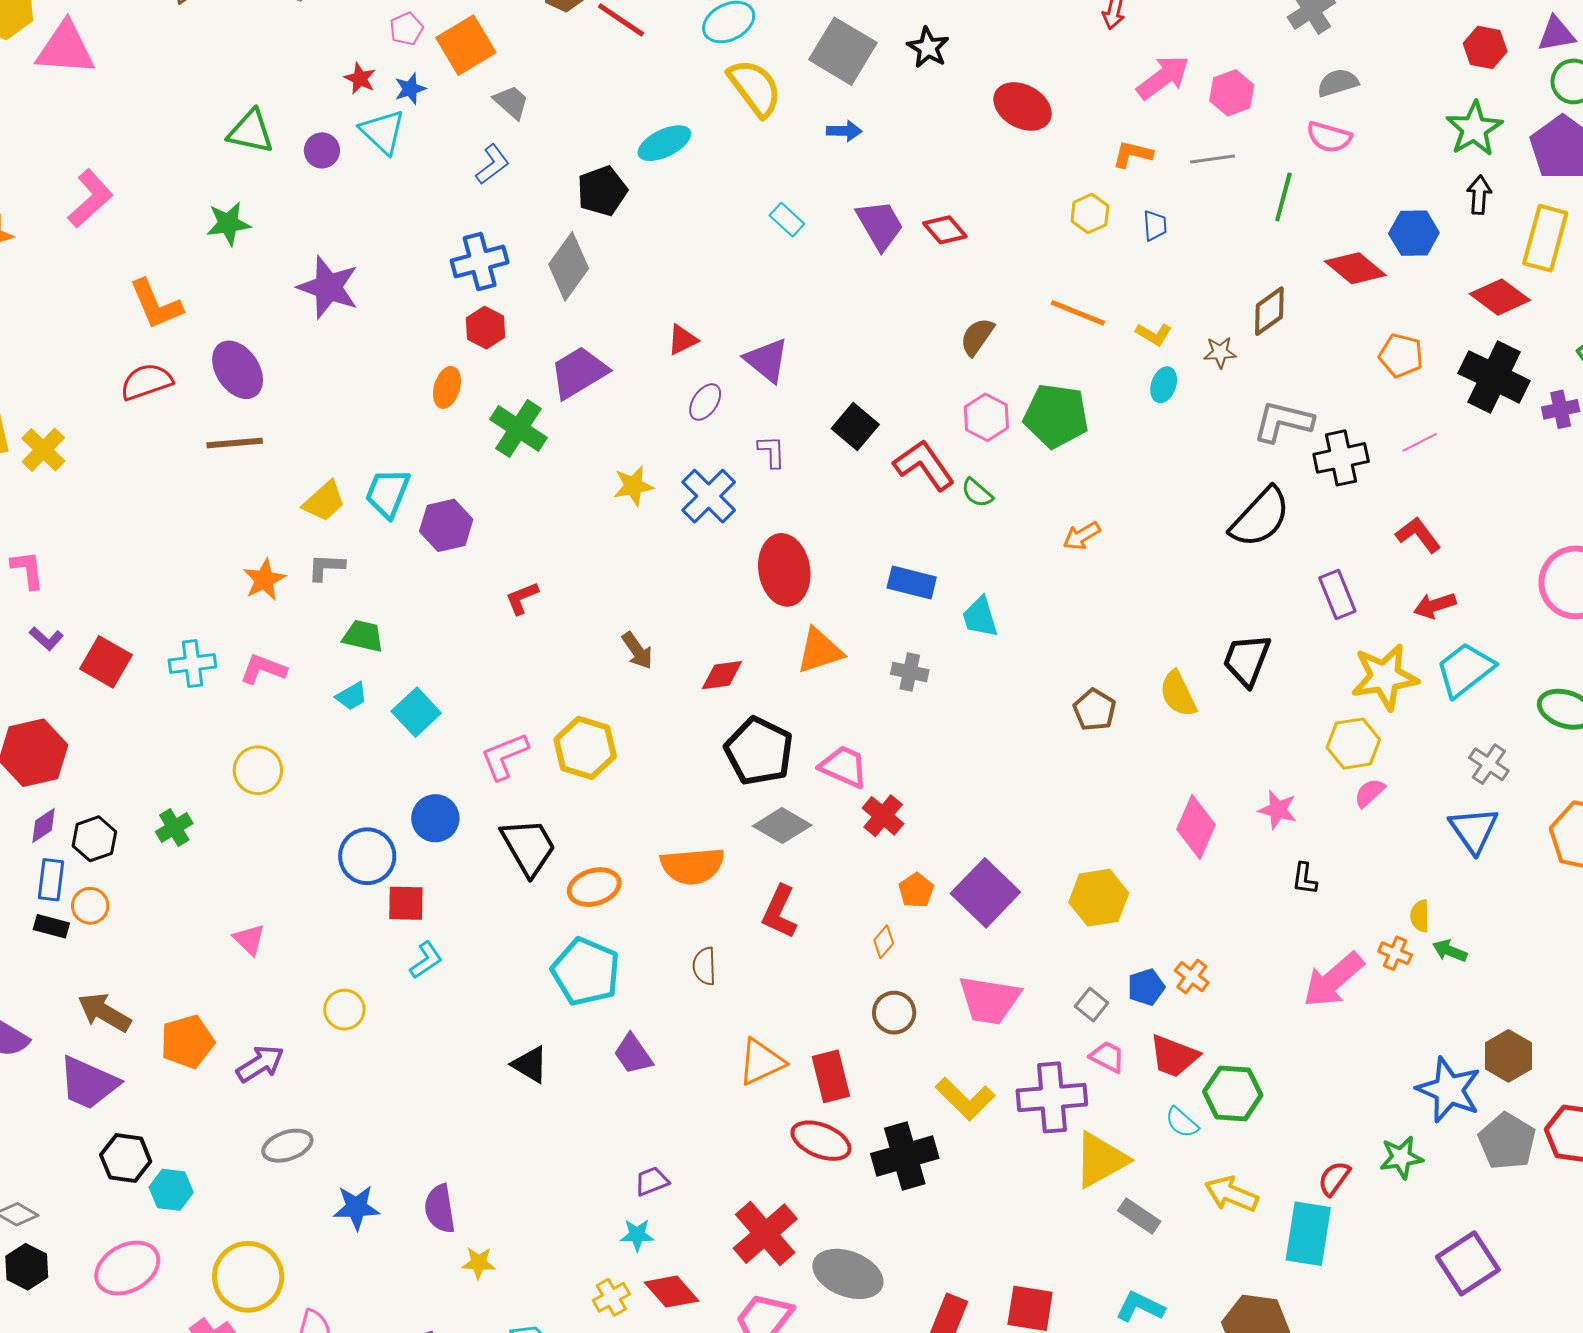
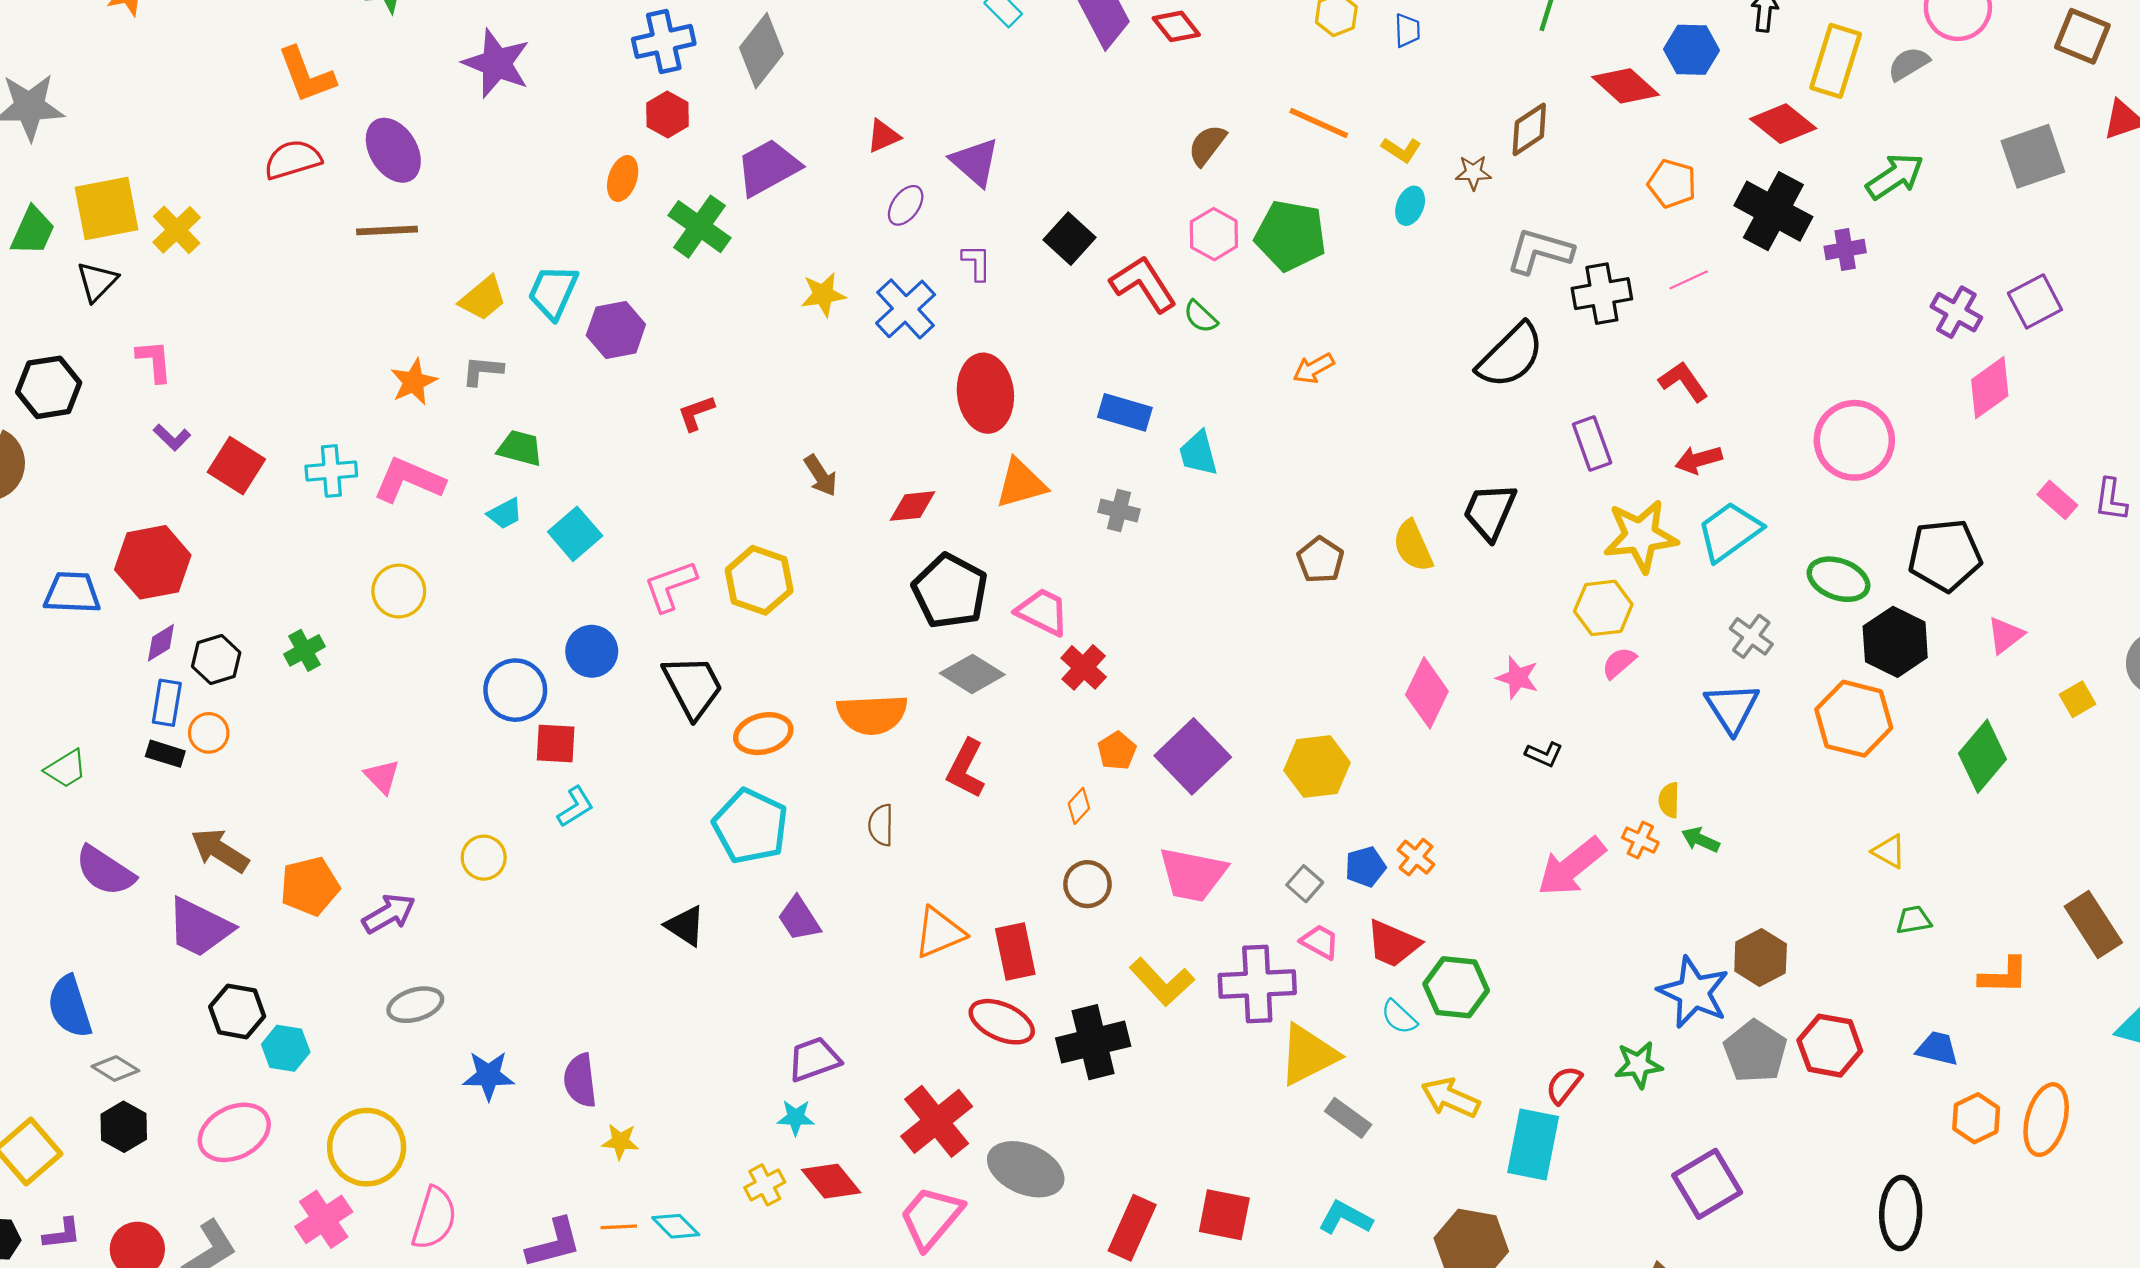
pink L-shape: (263, 669) -> (409, 480), size x1.4
black L-shape: (1305, 879) -> (1544, 754), turned -76
purple trapezoid: (652, 1181) -> (814, 1059), size x1.4

